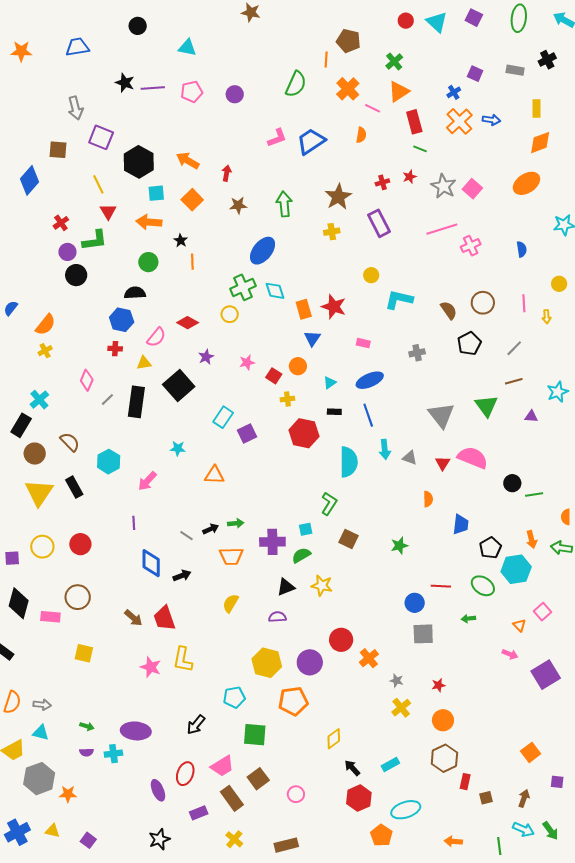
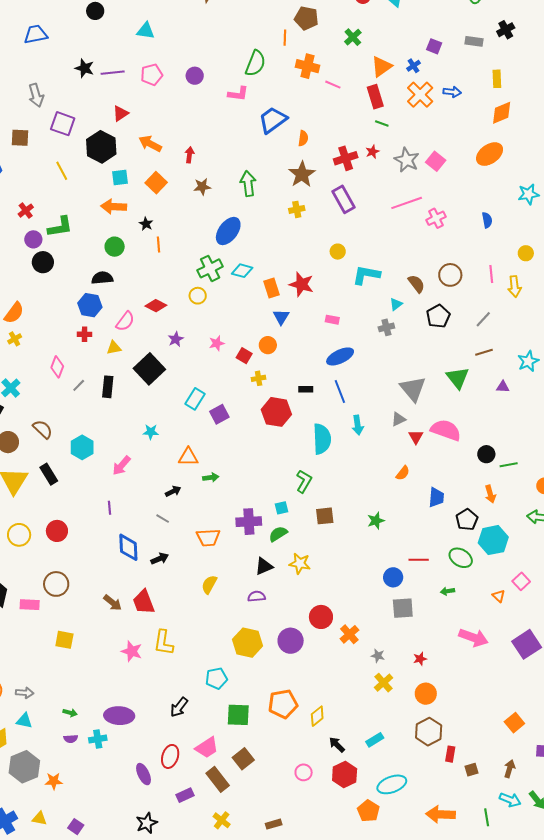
orange cross: (348, 89) -> (307, 66), turned -30
orange triangle: (399, 92) -> (382, 66), moved
orange semicircle: (361, 135) -> (303, 138), moved
pink L-shape: (277, 138) -> (238, 94), moved, turned 30
red cross: (382, 182) -> (346, 158), size x1.6
red triangle: (108, 212) -> (121, 113), moved, turned 30
cyan diamond: (275, 291) -> (242, 271), turned -55
yellow arrow: (547, 317) -> (515, 287), size x1.5
cyan triangle: (330, 383) -> (396, 304), moved
black rectangle: (136, 402) -> (108, 387), size x0.7
gray triangle: (410, 458) -> (399, 419), moved, turned -42
orange semicircle: (428, 499) -> (403, 473), turned 42
green arrow: (236, 523) -> (211, 477), moved
black arrow: (211, 529) -> (173, 491), moved
brown square: (349, 539) -> (325, 516), turned -30
orange arrow: (532, 539) -> (490, 494), moved
pink arrow: (510, 654) -> (473, 638), moved, size x1.8
orange pentagon: (293, 701) -> (283, 704), moved
pink circle: (296, 794) -> (304, 772), moved
orange arrow: (453, 841) -> (440, 814), size x1.6
brown rectangle: (286, 845) -> (274, 824), size x0.7

